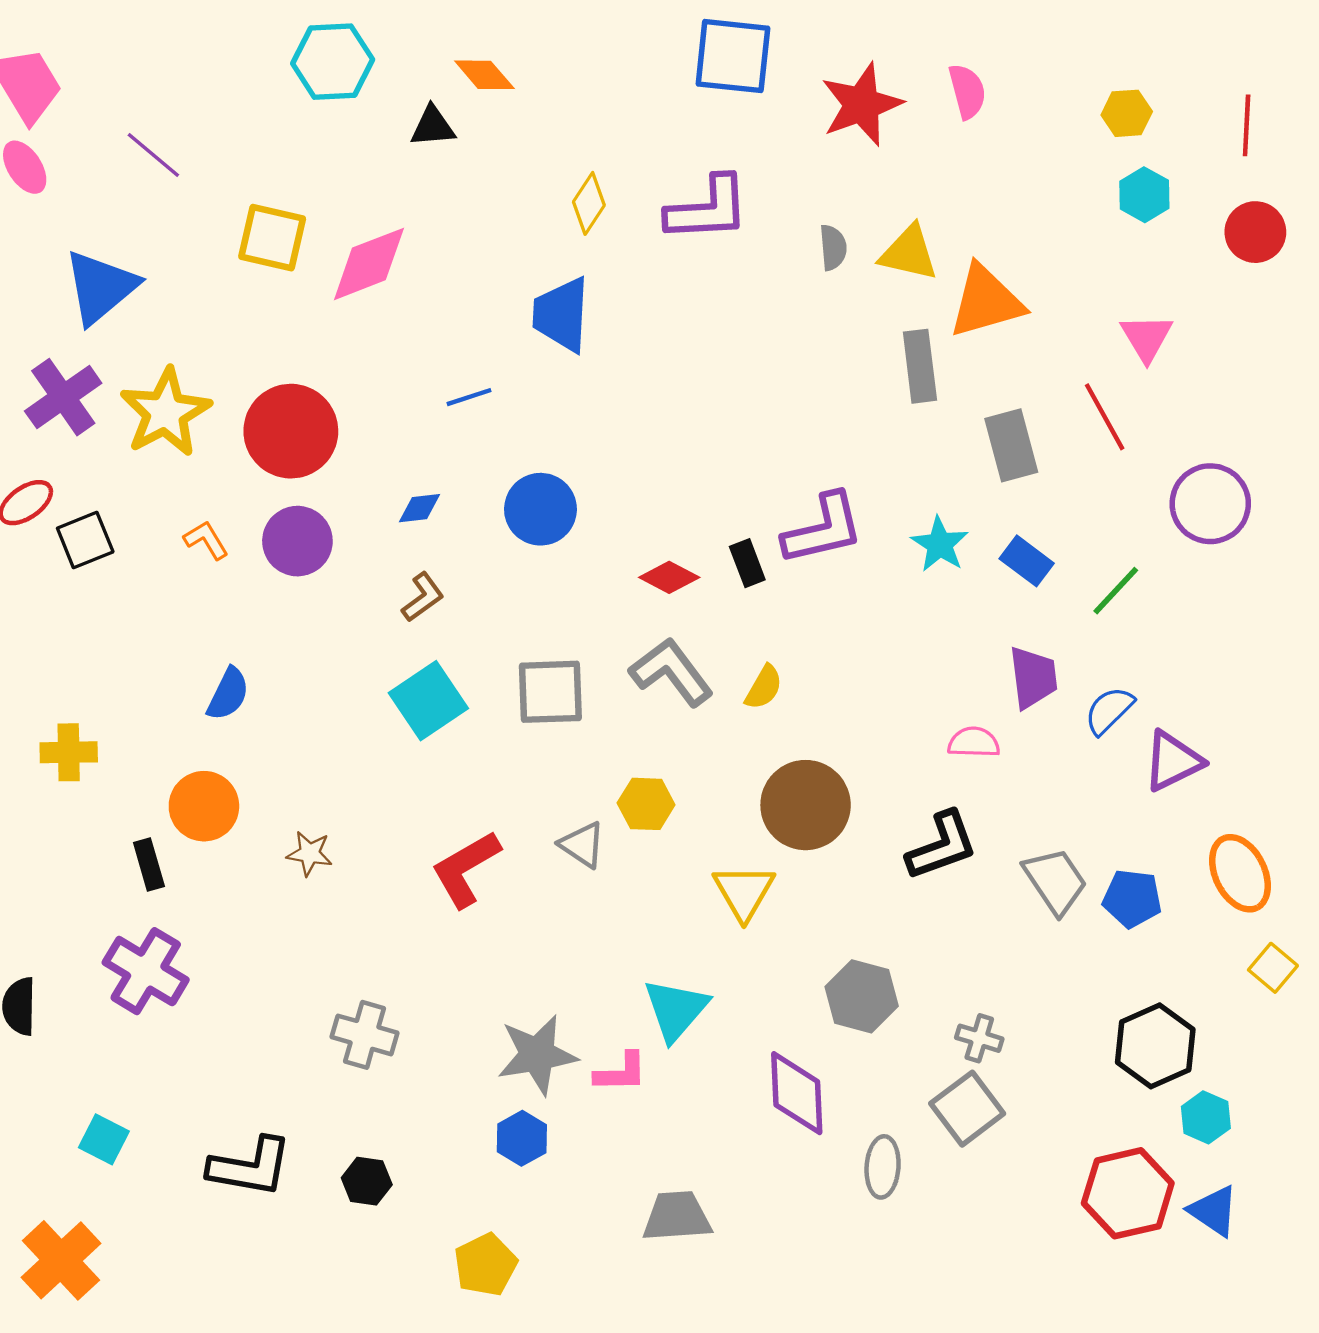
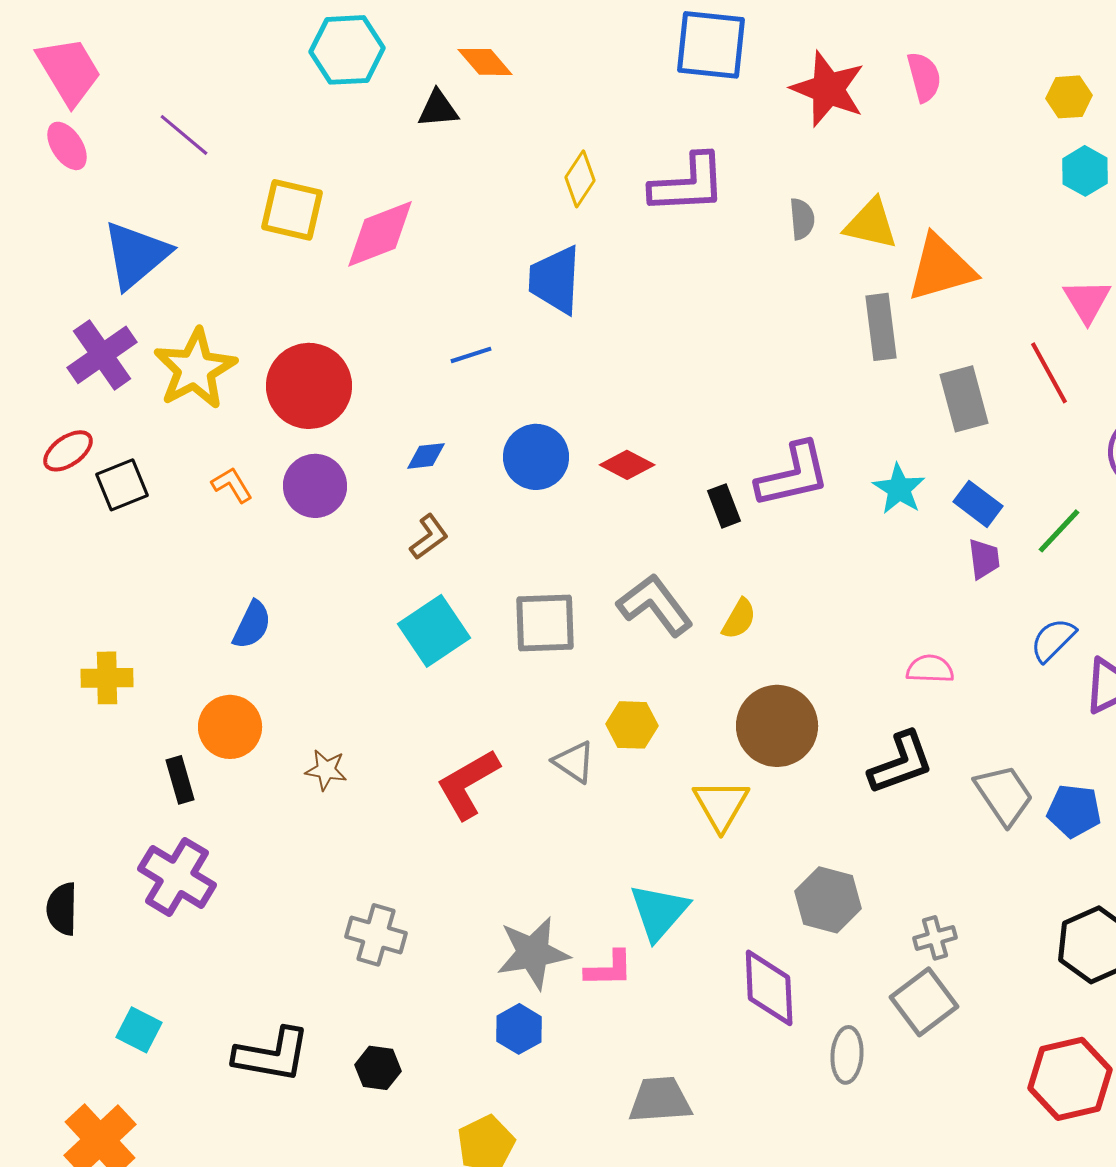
red star: (862, 104) -> (828, 89), turned -30
red diamond: (669, 577) -> (627, 465), moved
purple trapezoid: (1033, 677) -> (984, 559), moved, size x0.7
gray cross: (979, 1038) -> (935, 938), turned -33

